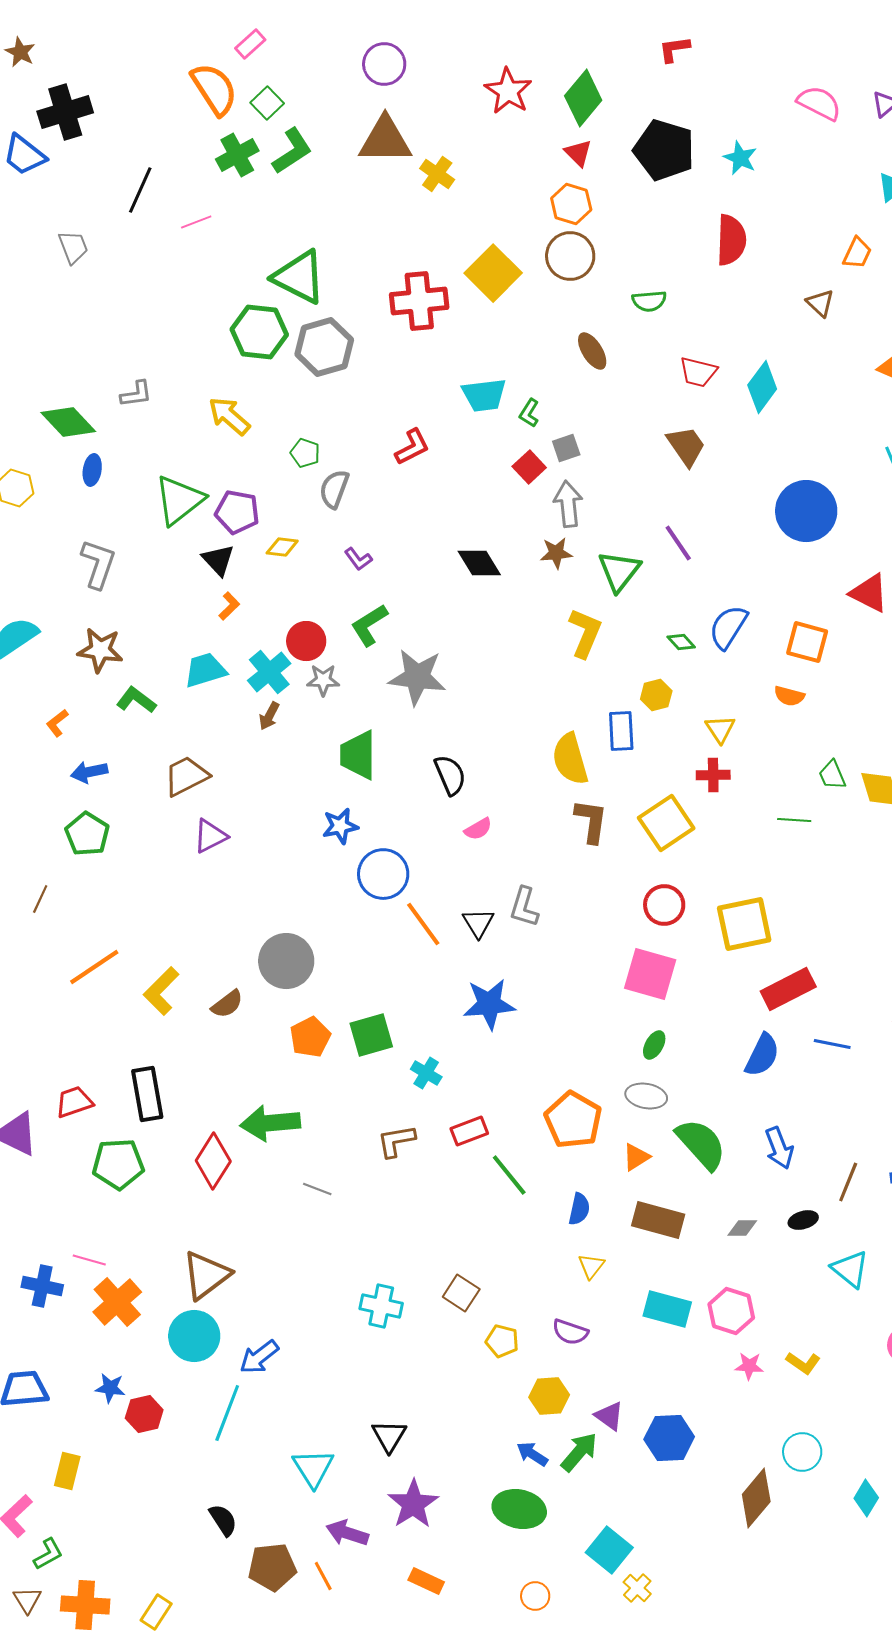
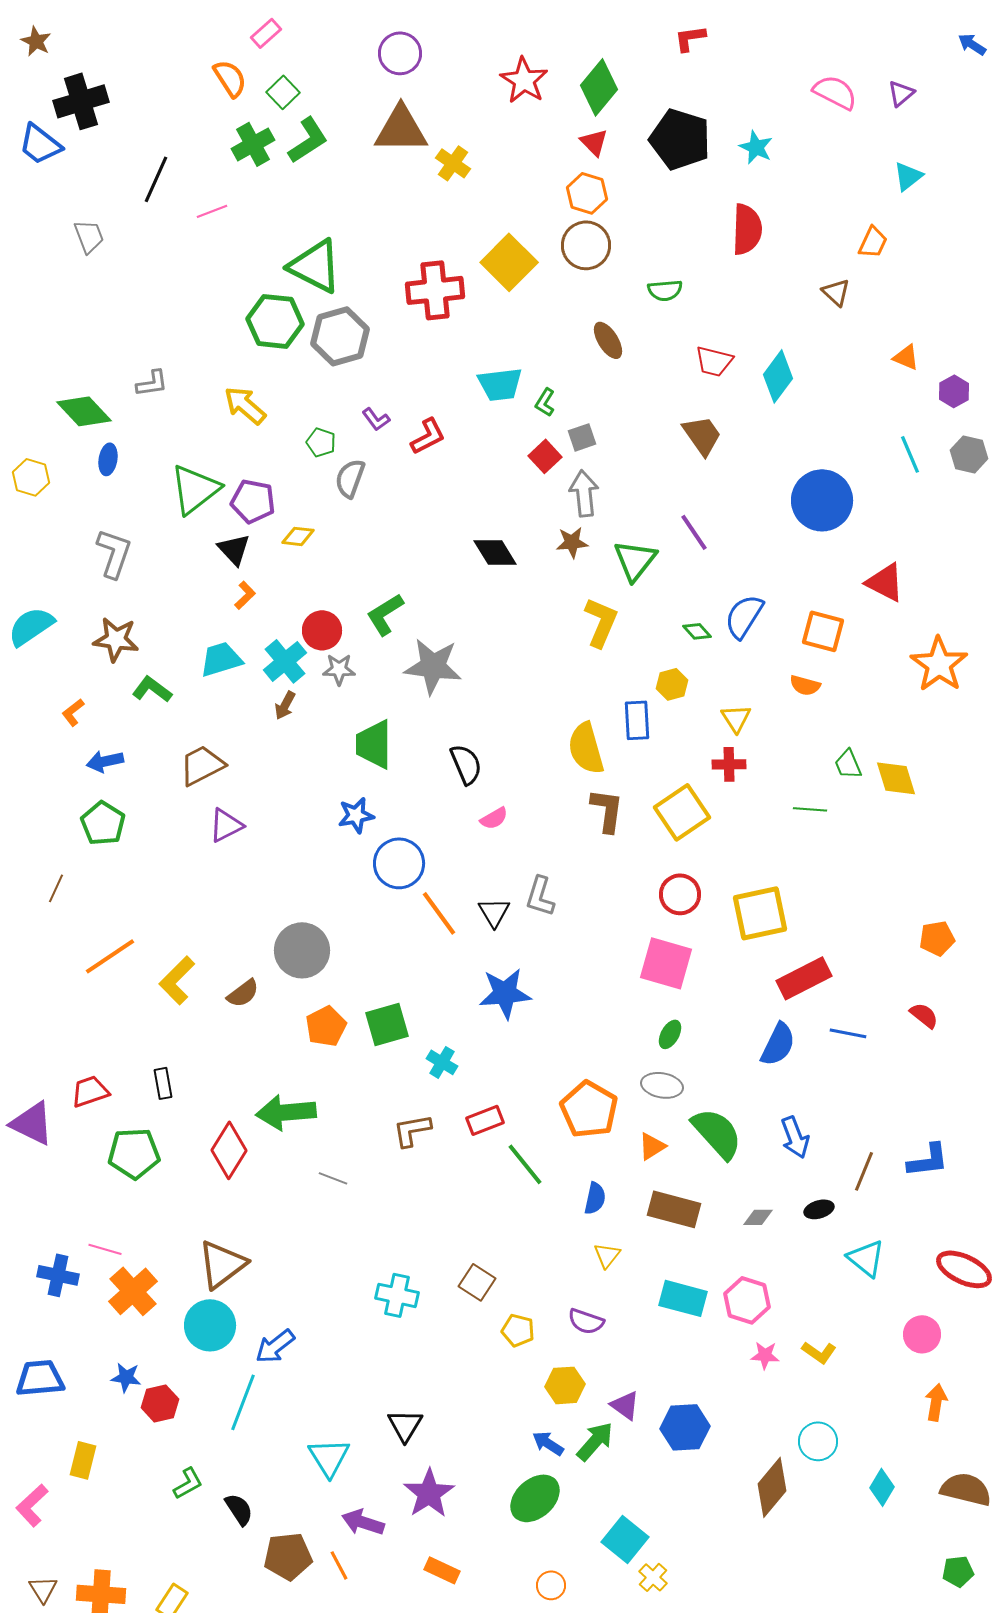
orange semicircle: (214, 89) -> (230, 78), size x0.7
purple L-shape: (358, 559) -> (376, 419), moved
black rectangle: (147, 1094) -> (163, 1083), size x0.6
green ellipse: (519, 1509) -> (535, 1498), turned -54
green L-shape: (48, 1554) -> (188, 1483), moved

